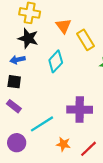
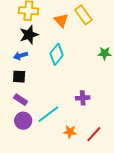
black star: (28, 38) -> (29, 35), turned -30
yellow rectangle: (86, 40) -> (83, 15), moved
purple cross: (80, 110) -> (83, 98), size x0.6
purple circle: (17, 143) -> (23, 121), moved

